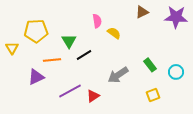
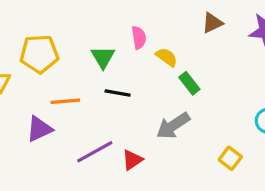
green triangle: (69, 41) -> (103, 57), moved
black line: (84, 55) -> (118, 93), turned 42
green rectangle: (150, 65) -> (189, 83), moved
yellow square: (153, 95) -> (230, 158), turned -32

